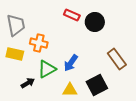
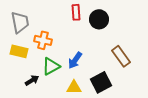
red rectangle: (72, 15) -> (76, 12), turned 63

